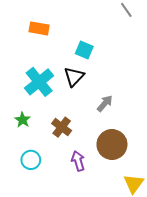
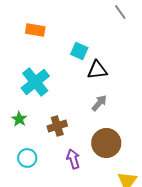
black triangle: (74, 77) -> (97, 70), moved, turned 40
brown cross: (62, 127) -> (57, 126), turned 36

